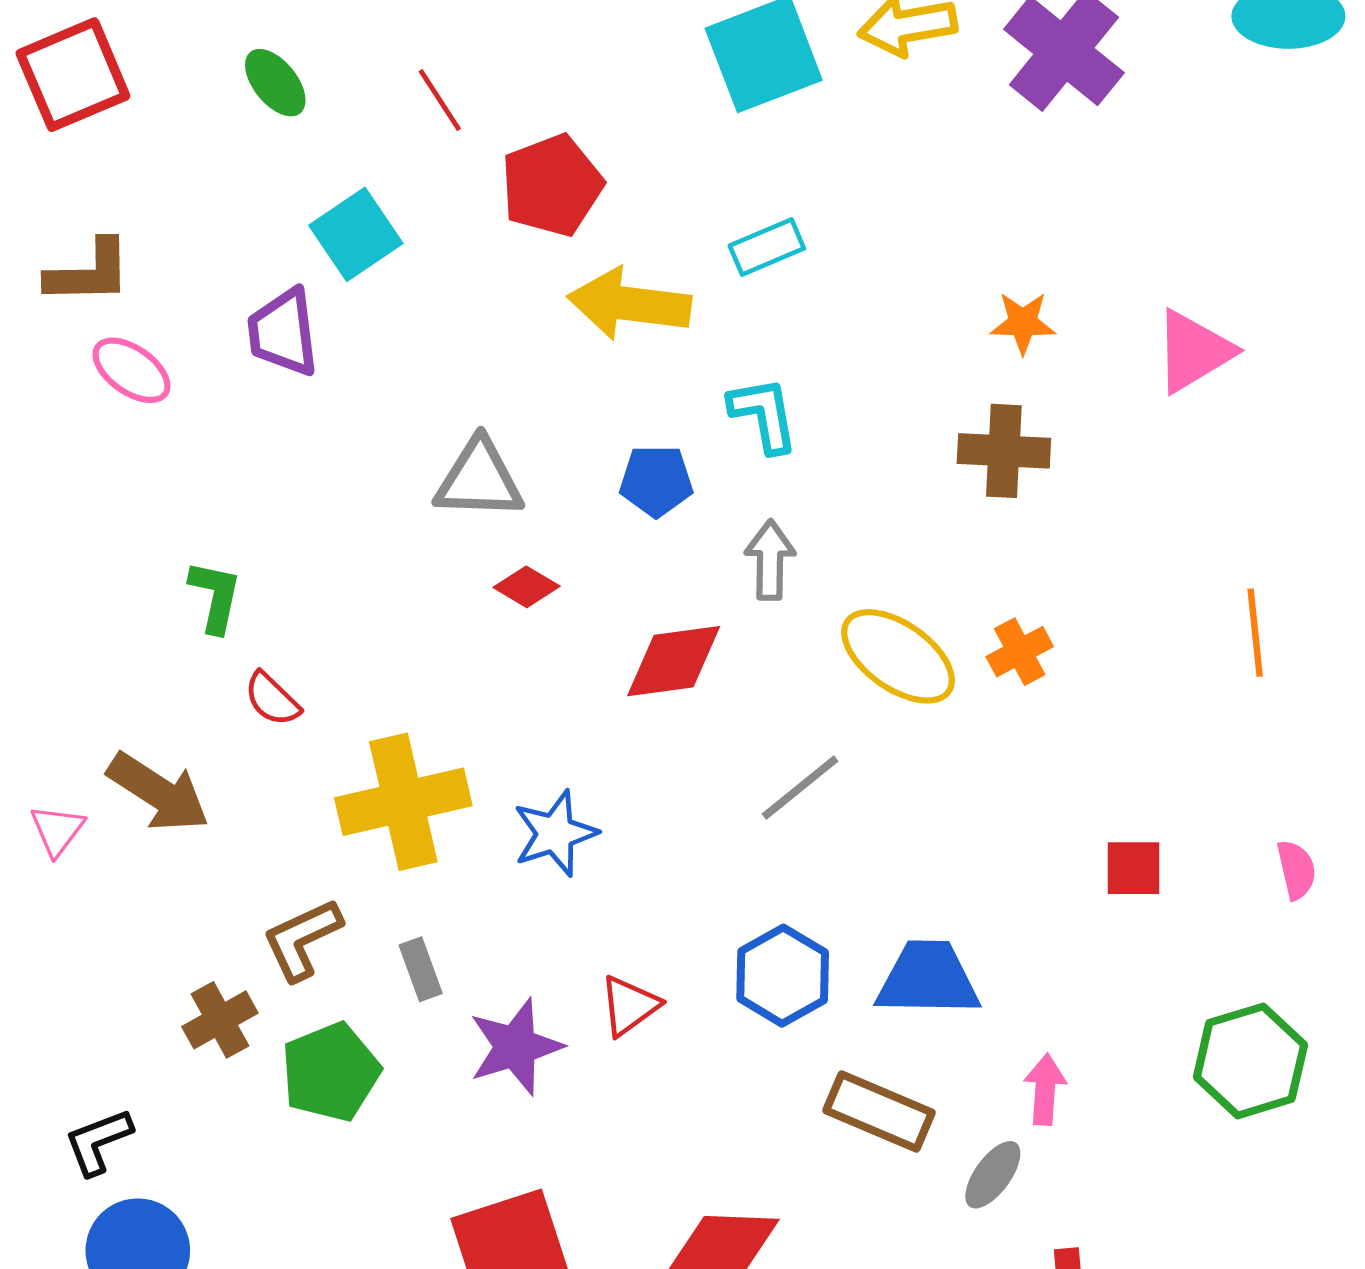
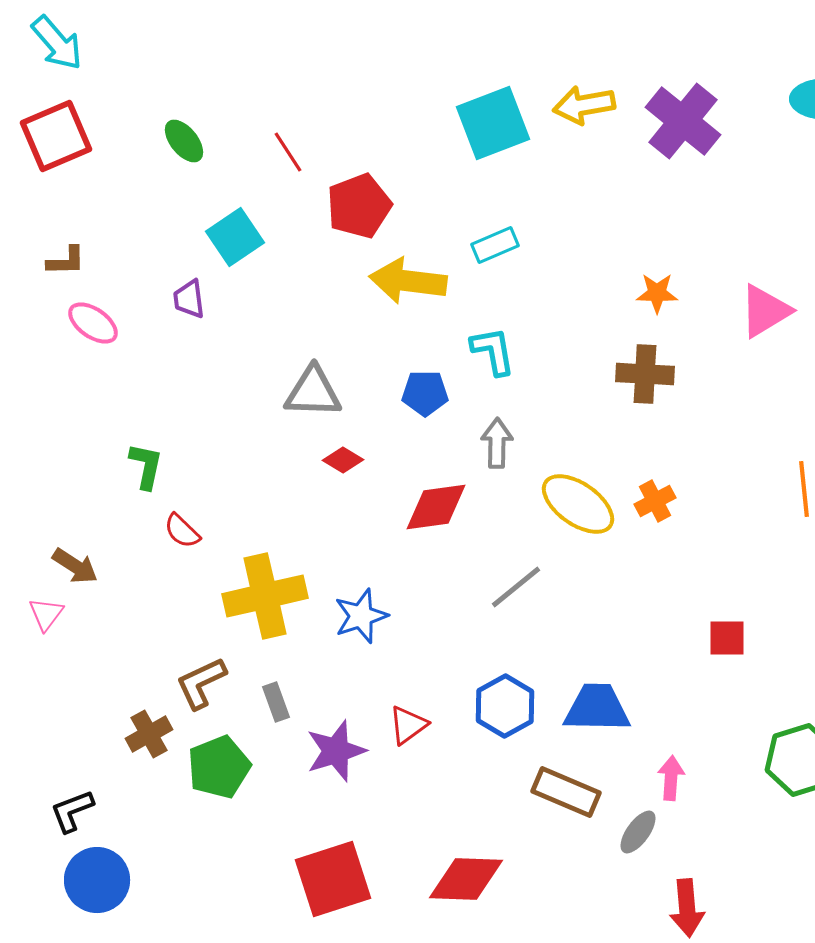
brown L-shape: (89, 272) -> (66, 261), size x0.7
purple trapezoid: (283, 332) -> (189, 299), size x0.7
brown arrow: (158, 792) -> (75, 566), moved, size x0.7

